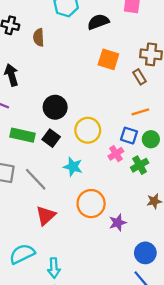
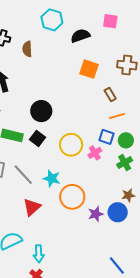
brown rectangle: (139, 77) -> (110, 94), moved
yellow circle: (88, 130) -> (71, 145), moved
green cross: (140, 165) -> (125, 163), moved
cyan star: (73, 167) -> (52, 178), moved
blue circle: (145, 253) -> (118, 212), moved

